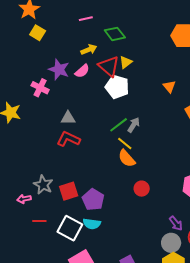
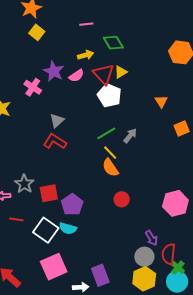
gray triangle: (68, 118) -> (57, 121), turned -49
gray arrow: (134, 125) -> (130, 136), moved

